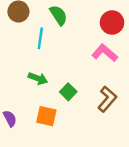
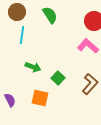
cyan line: (40, 38) -> (22, 35), moved

